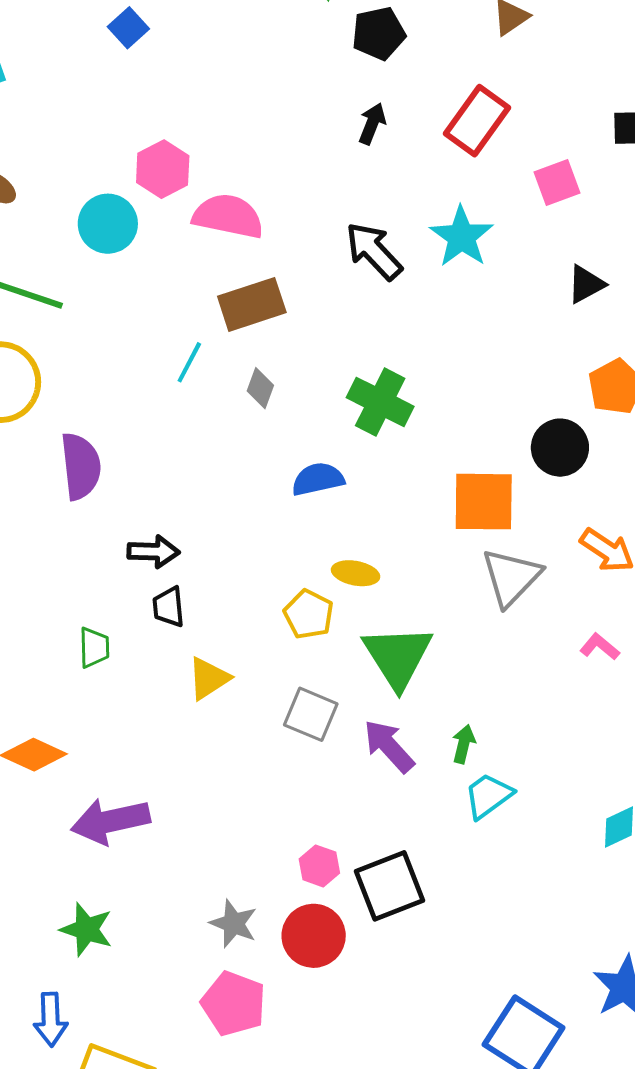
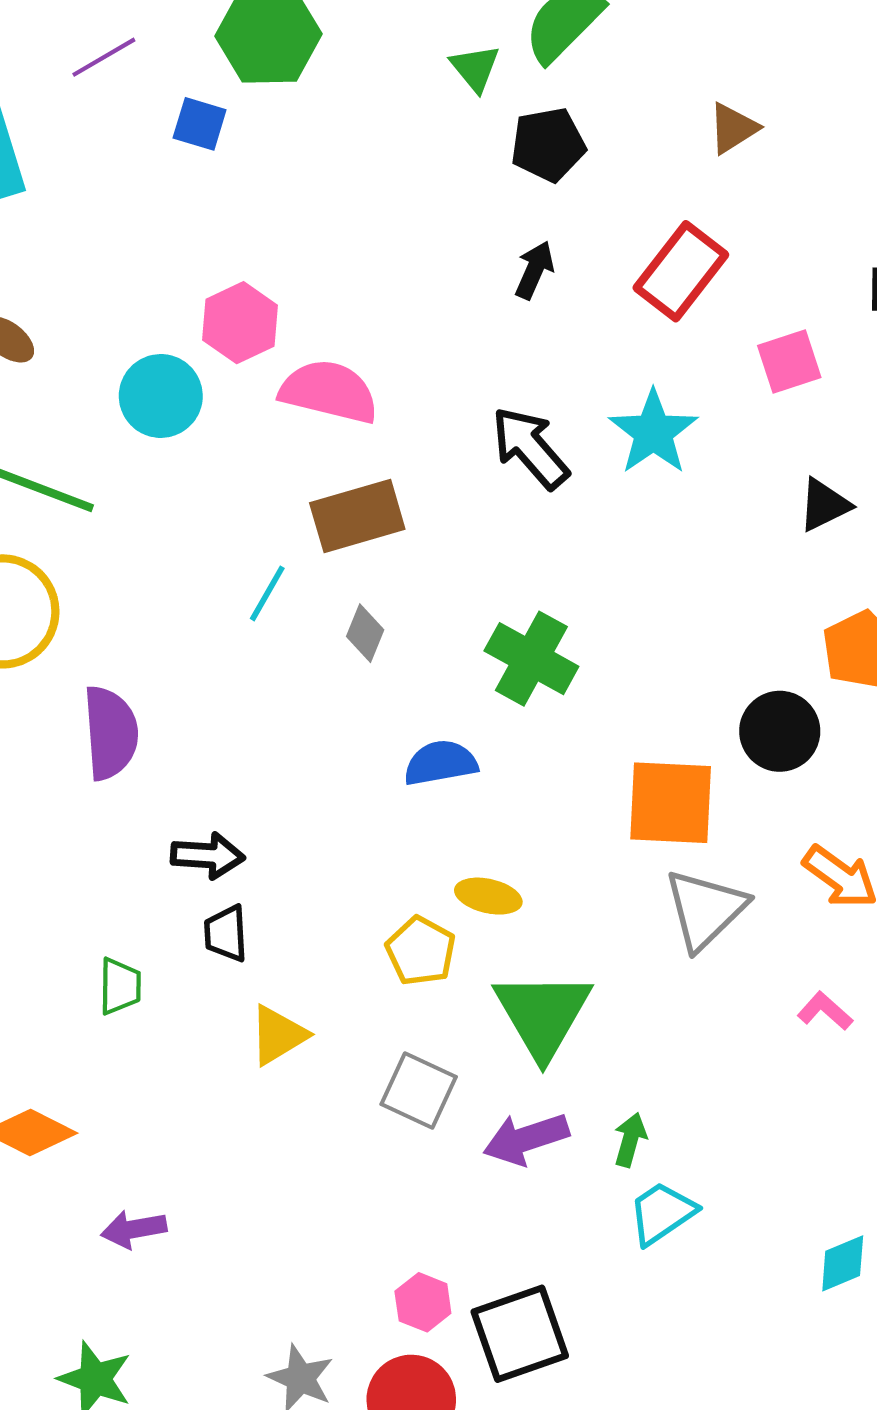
blue square: (128, 28) -> (200, 124), turned -33
purple arrow: (389, 746) -> (526, 1139), turned -68
purple arrow: (110, 821) -> (134, 1229), size x0.6

